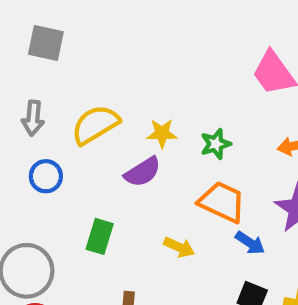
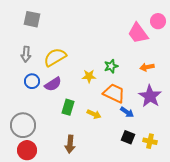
yellow star: (162, 133) -> (89, 76), moved
purple semicircle: (143, 172) -> (53, 84), moved
green rectangle: (100, 236) -> (68, 107), moved

